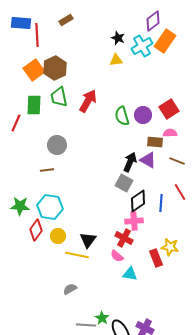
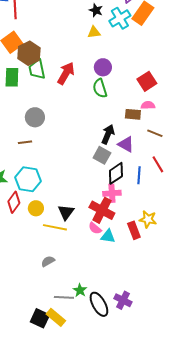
brown hexagon: (55, 68) -> (29, 53), moved
purple circle: (143, 115) -> (103, 67), moved
purple triangle: (148, 160) -> (126, 144), moved
red cross: (124, 238) -> (102, 210), size x1.4
cyan triangle: (130, 274) -> (108, 236), moved

